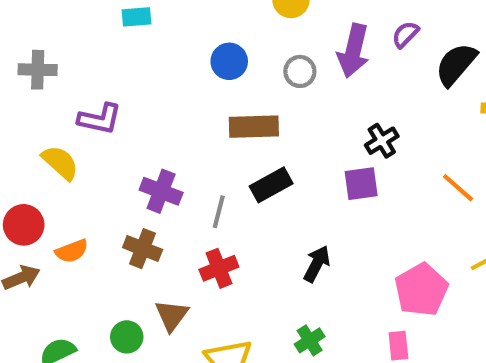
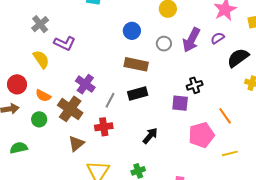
gray cross: (38, 70) -> (40, 24), moved, turned 36
brown cross: (143, 249) -> (70, 109), size x1.4
orange semicircle: (72, 251) -> (43, 96), moved, turned 35
pink pentagon: (421, 290) -> (201, 135), moved
green circle: (127, 337) -> (39, 119), moved

